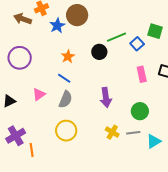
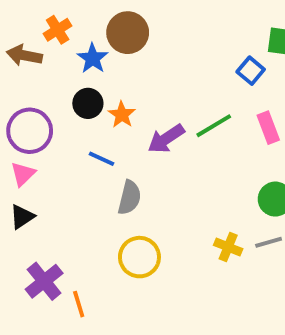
green line: (116, 37) -> (214, 126), moved
black circle: (99, 52) -> (88, 103), moved
blue line: (64, 78) -> (102, 159), moved
pink triangle: (39, 94) -> (23, 174), moved
purple arrow: (106, 98) -> (166, 139), moved, turned 72

